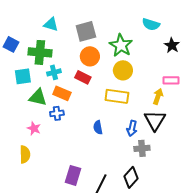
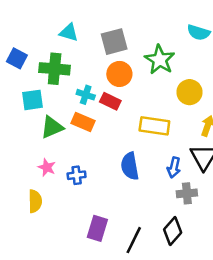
yellow circle: (123, 70) -> (189, 92), moved
cyan cross: (54, 72) -> (86, 95), moved, turned 32
green triangle: (38, 97) -> (52, 127), turned -36
blue cross: (57, 113) -> (77, 175), moved
blue semicircle: (98, 127) -> (130, 166), size x1.5

